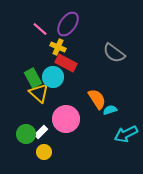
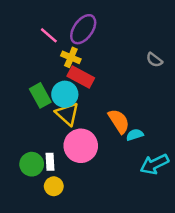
gray semicircle: (114, 53) -> (154, 60), moved, size x0.6
yellow triangle: (39, 93) -> (67, 114), moved
white rectangle: (41, 132) -> (50, 162), turned -48

